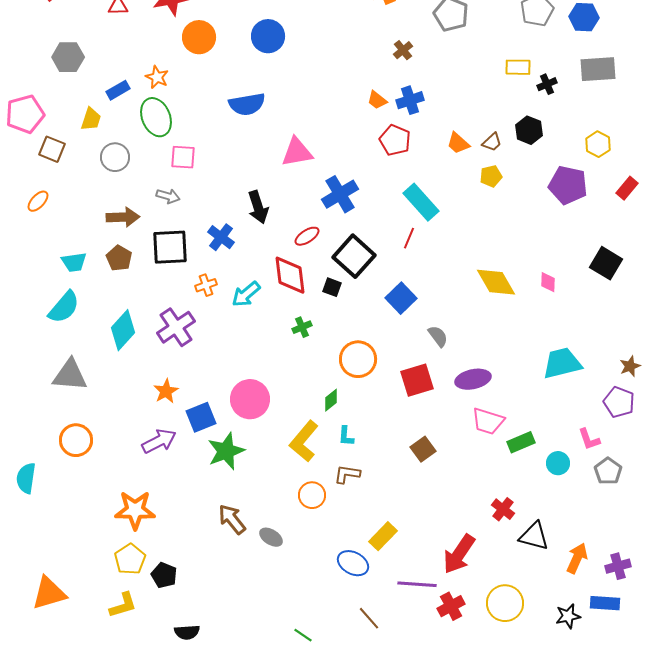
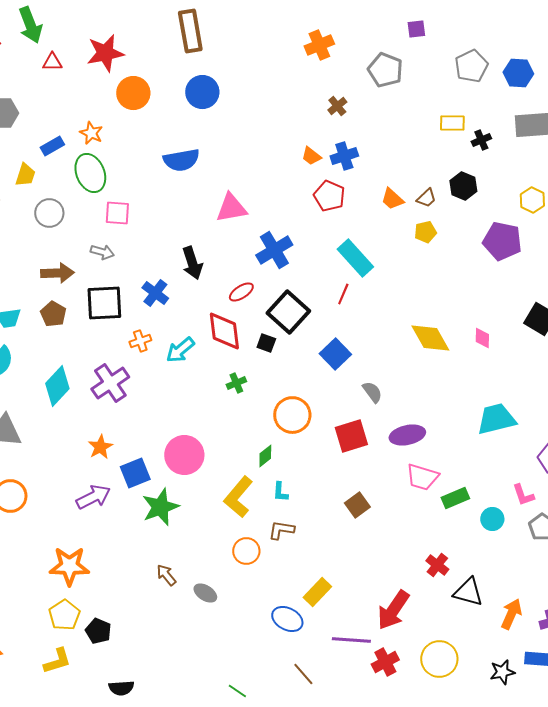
brown arrow: (232, 519) -> (166, 575), size x0.7

